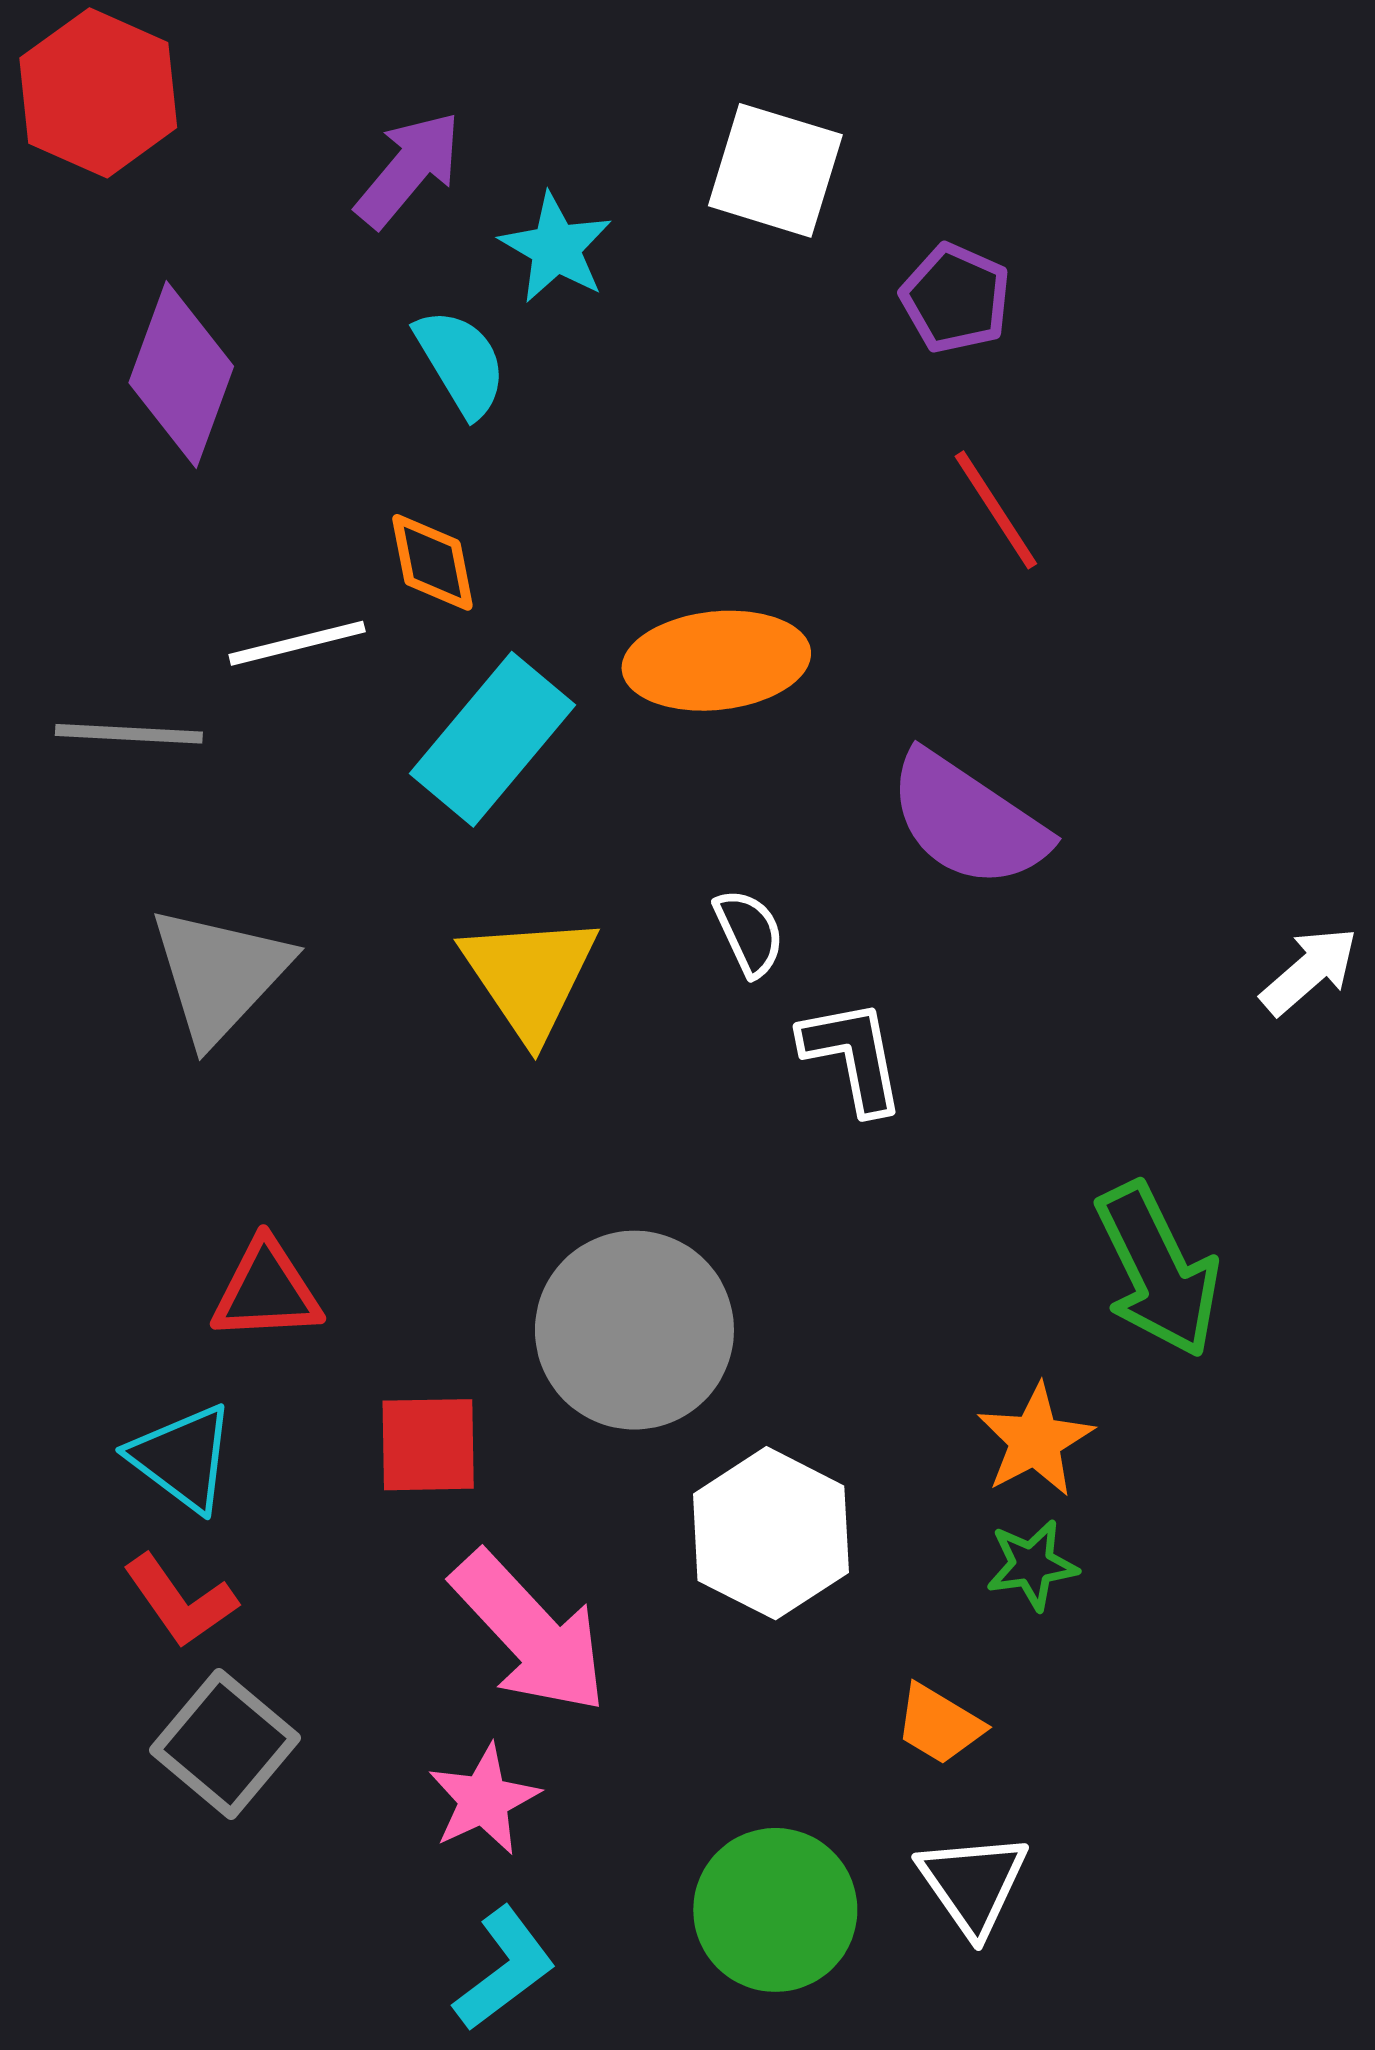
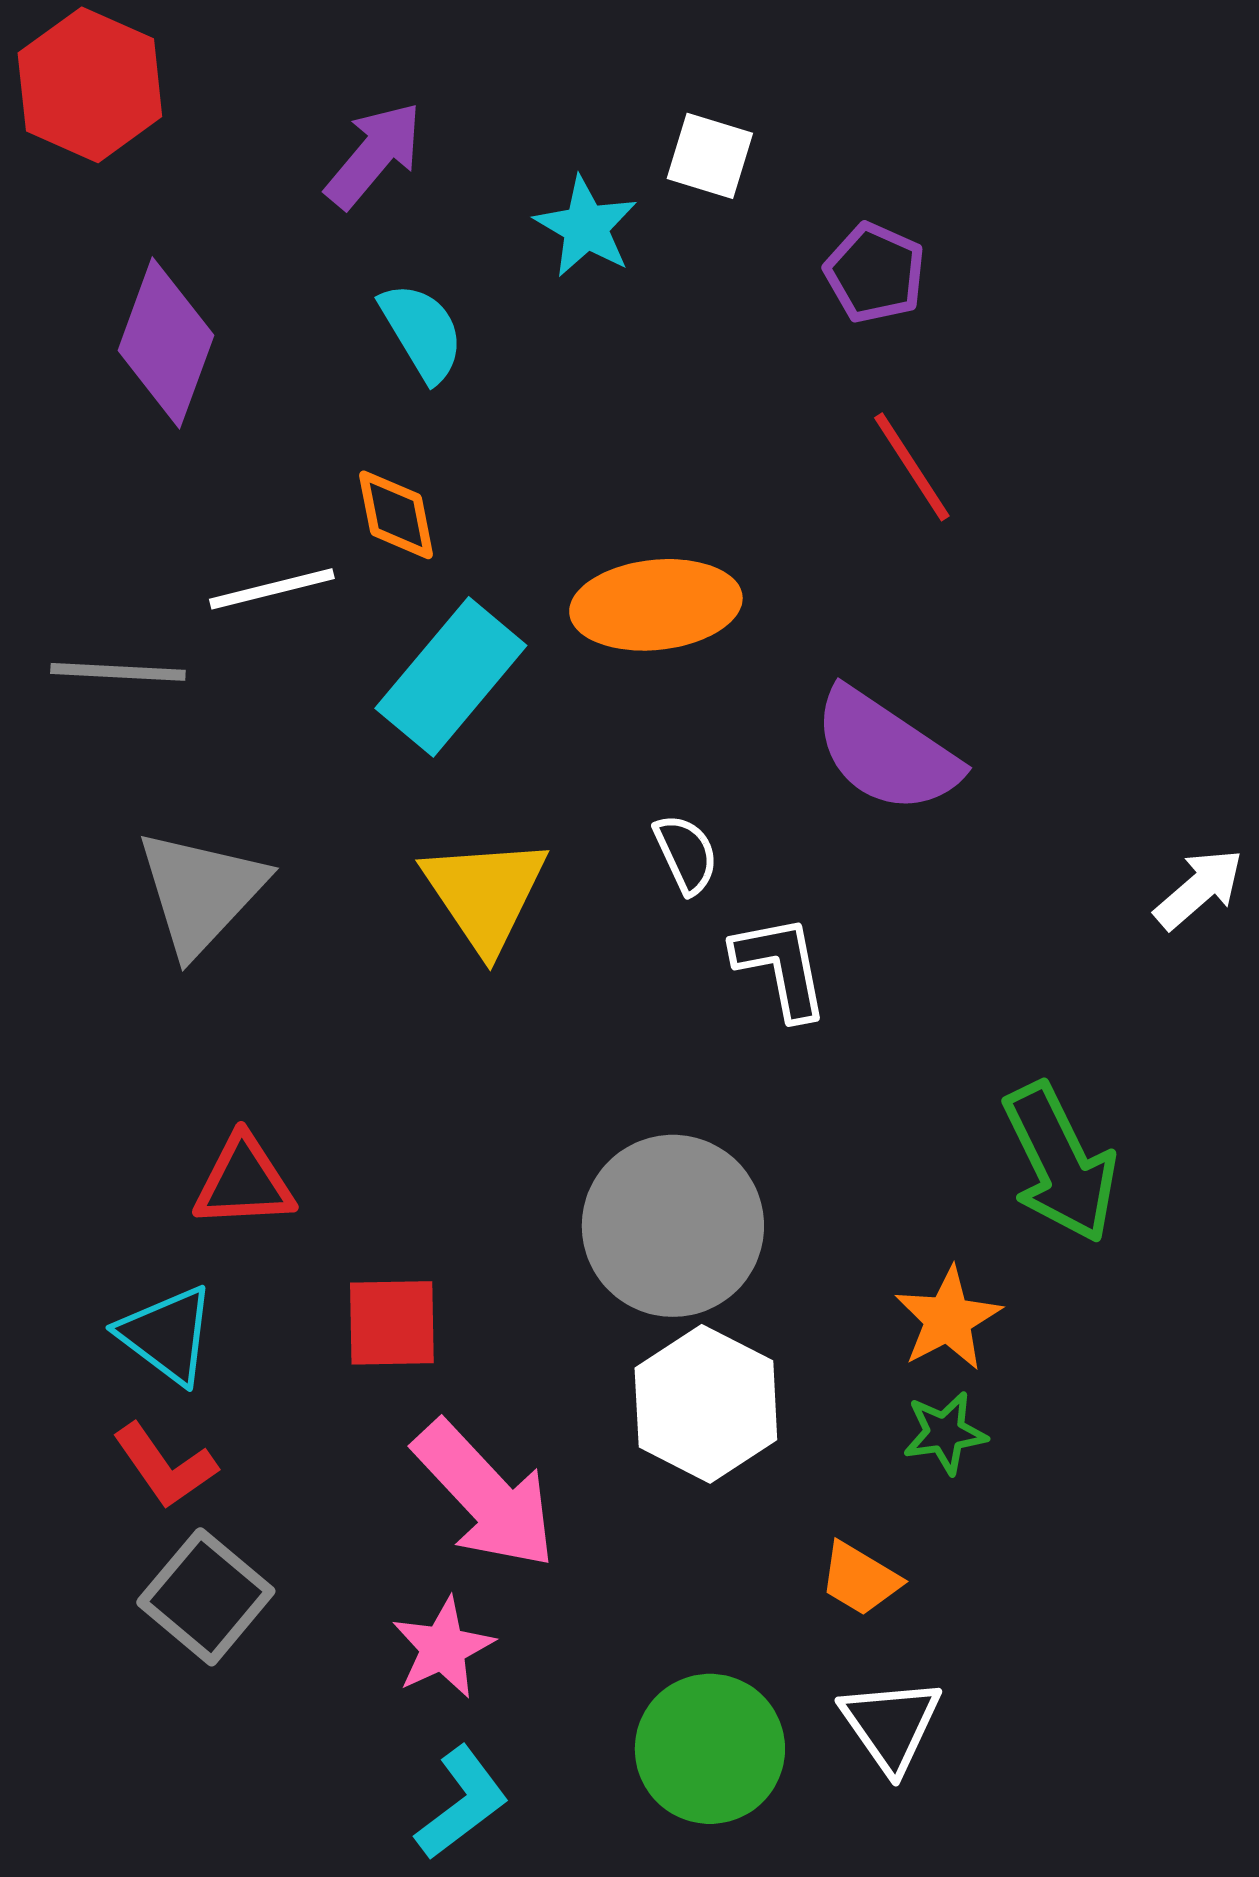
white square: (775, 170) -> (710, 156), size x0.7
cyan star: (556, 248) -> (586, 227), moved
gray circle: (634, 1330) -> (673, 1226), moved

